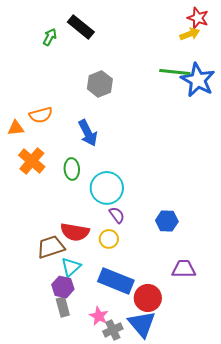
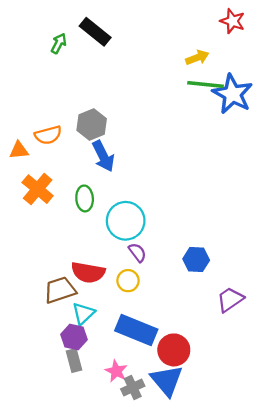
yellow arrow: (190, 34) -> (197, 58), moved
gray hexagon: (100, 84) -> (92, 124), moved
purple trapezoid: (184, 269) -> (230, 299), moved, turned -35

